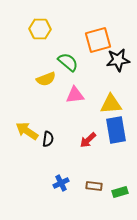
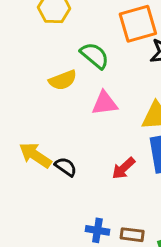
black semicircle: (48, 139) -> (66, 167), turned -63
blue cross: (61, 183) -> (97, 230), moved, turned 35

